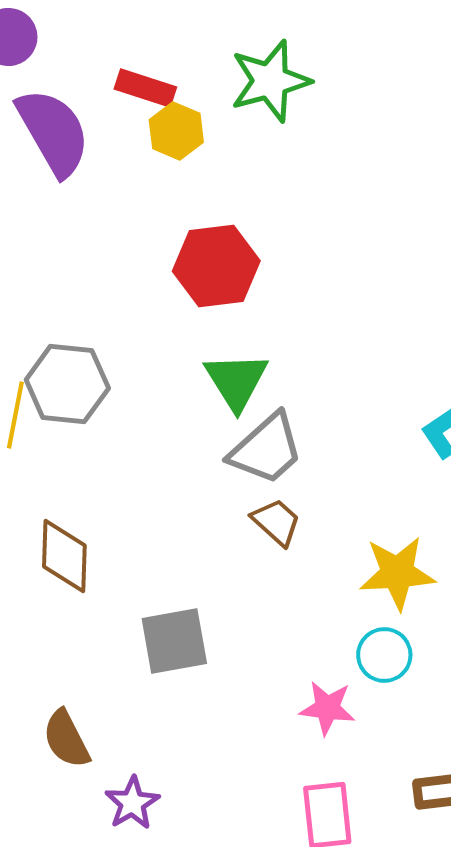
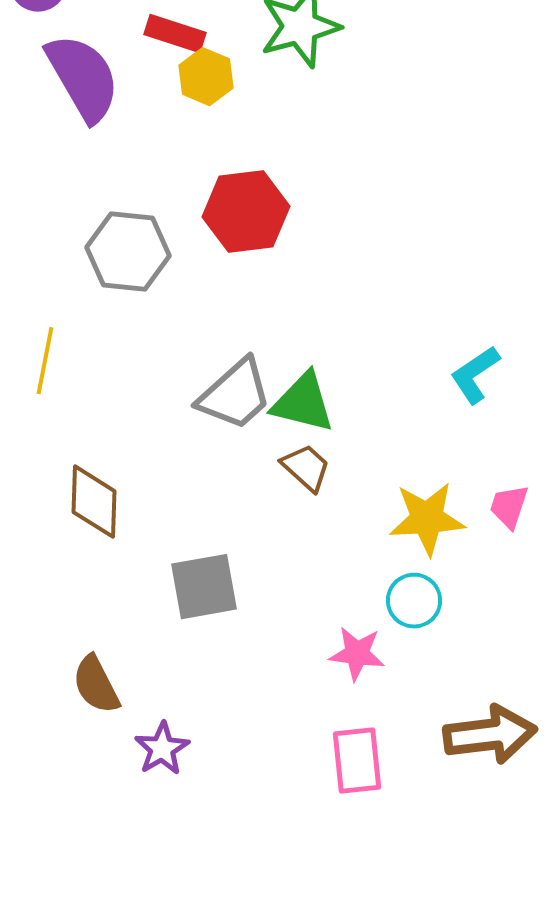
green triangle: (236, 381) -> (303, 403), moved, turned -44
gray hexagon: (67, 384) -> (128, 252), moved
gray trapezoid: (266, 449) -> (235, 395), moved

